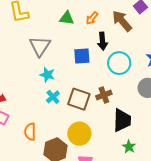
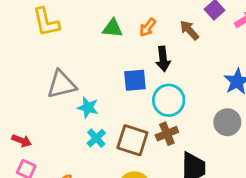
brown arrow: (122, 21) -> (189, 30), size x0.7
gray triangle: (40, 46) -> (61, 84), moved, turned 45
cyan circle: (119, 63) -> (169, 100), moved

